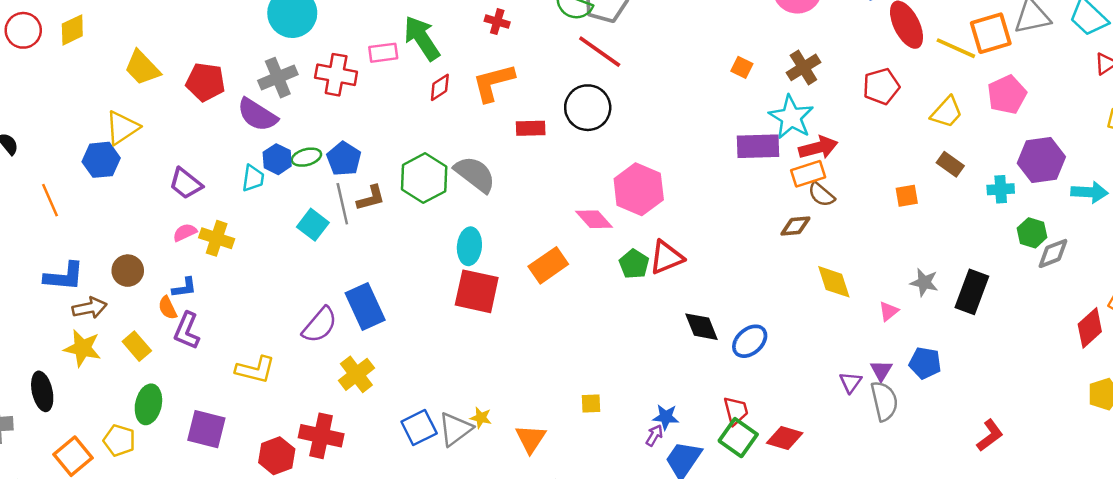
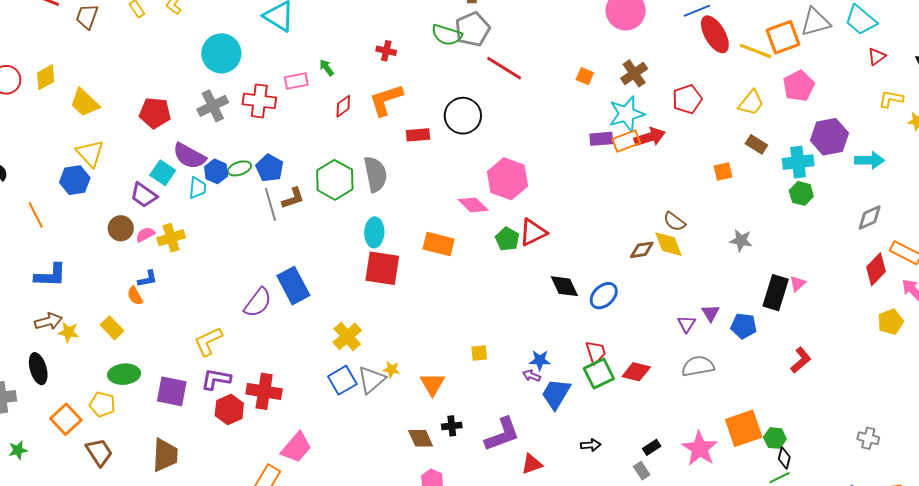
green arrow: (422, 38) -> (327, 68), size x0.5
red line: (600, 52) -> (504, 68), moved
yellow trapezoid: (142, 68) -> (85, 103), moved
red pentagon: (881, 86) -> (687, 99), moved
purple semicircle: (257, 115) -> (189, 156), moved
cyan star: (791, 117) -> (627, 114), turned 30
yellow triangle: (122, 128) -> (90, 153), turned -36
purple rectangle: (758, 146) -> (601, 139), size x0.7
gray semicircle: (475, 174) -> (375, 174), turned 45
orange rectangle: (808, 174) -> (626, 141), moved
cyan cross: (1001, 189) -> (798, 162), size x1.4
brown semicircle: (821, 195) -> (674, 222), moved
cyan square: (313, 225) -> (163, 173), moved
brown diamond: (795, 226) -> (642, 250), moved
green hexagon: (1032, 233) -> (801, 193), moved
yellow cross: (217, 238) -> (171, 238), turned -32
gray diamond: (1053, 253) -> (870, 218), moved
orange rectangle: (548, 265) -> (439, 244), turned 52
brown circle: (128, 271) -> (121, 228), moved
black rectangle: (972, 292) -> (776, 293), moved
brown arrow: (90, 308) -> (48, 321), moved
pink triangle: (889, 311) -> (797, 283), moved
purple L-shape: (187, 331) -> (216, 379), moved, turned 80
yellow star: (82, 348) -> (68, 332), size x0.7
blue pentagon: (925, 363) -> (744, 326), moved
yellow L-shape: (255, 370) -> (208, 341), turned 144
yellow cross: (356, 374) -> (347, 336), moved
gray semicircle: (884, 401) -> (698, 366), moved, turned -84
green ellipse: (148, 404) -> (124, 374), turned 76
purple arrow: (654, 435) -> (531, 376), turned -96
green square: (738, 438) -> (599, 374), turned 32

